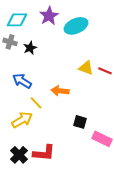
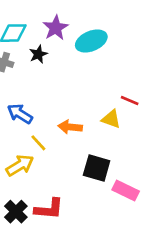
black star: (30, 48) -> (38, 54), moved
yellow triangle: (86, 68) -> (111, 119), moved
black square: (80, 122) -> (97, 168), size x1.5

